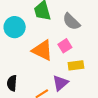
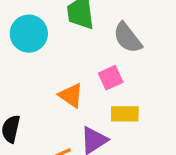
orange triangle: (42, 50) -> (71, 95), moved, size x0.7

